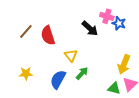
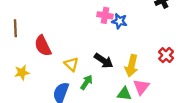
black arrow: (90, 28) -> (104, 61), moved
brown line: (26, 31) -> (15, 28), moved, turned -35
yellow star: (26, 73) -> (22, 72), moved

